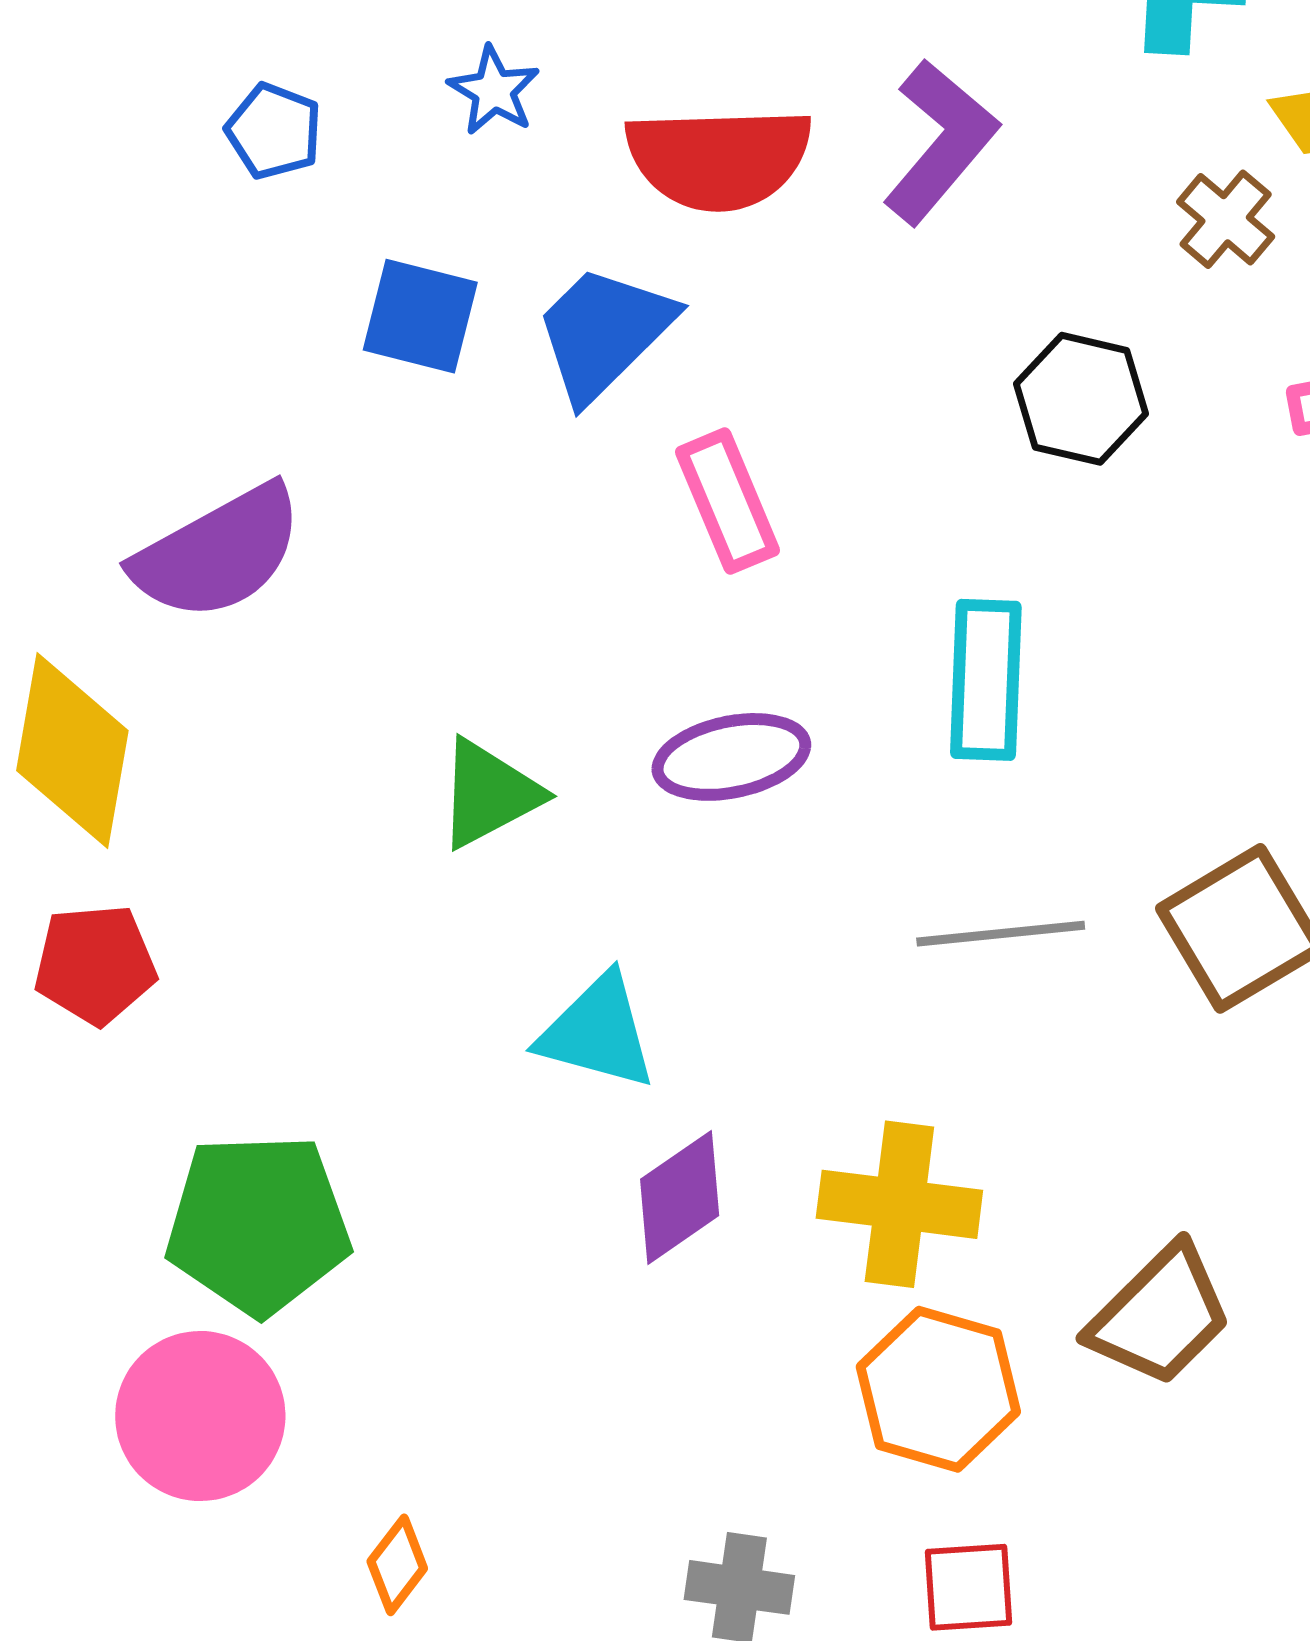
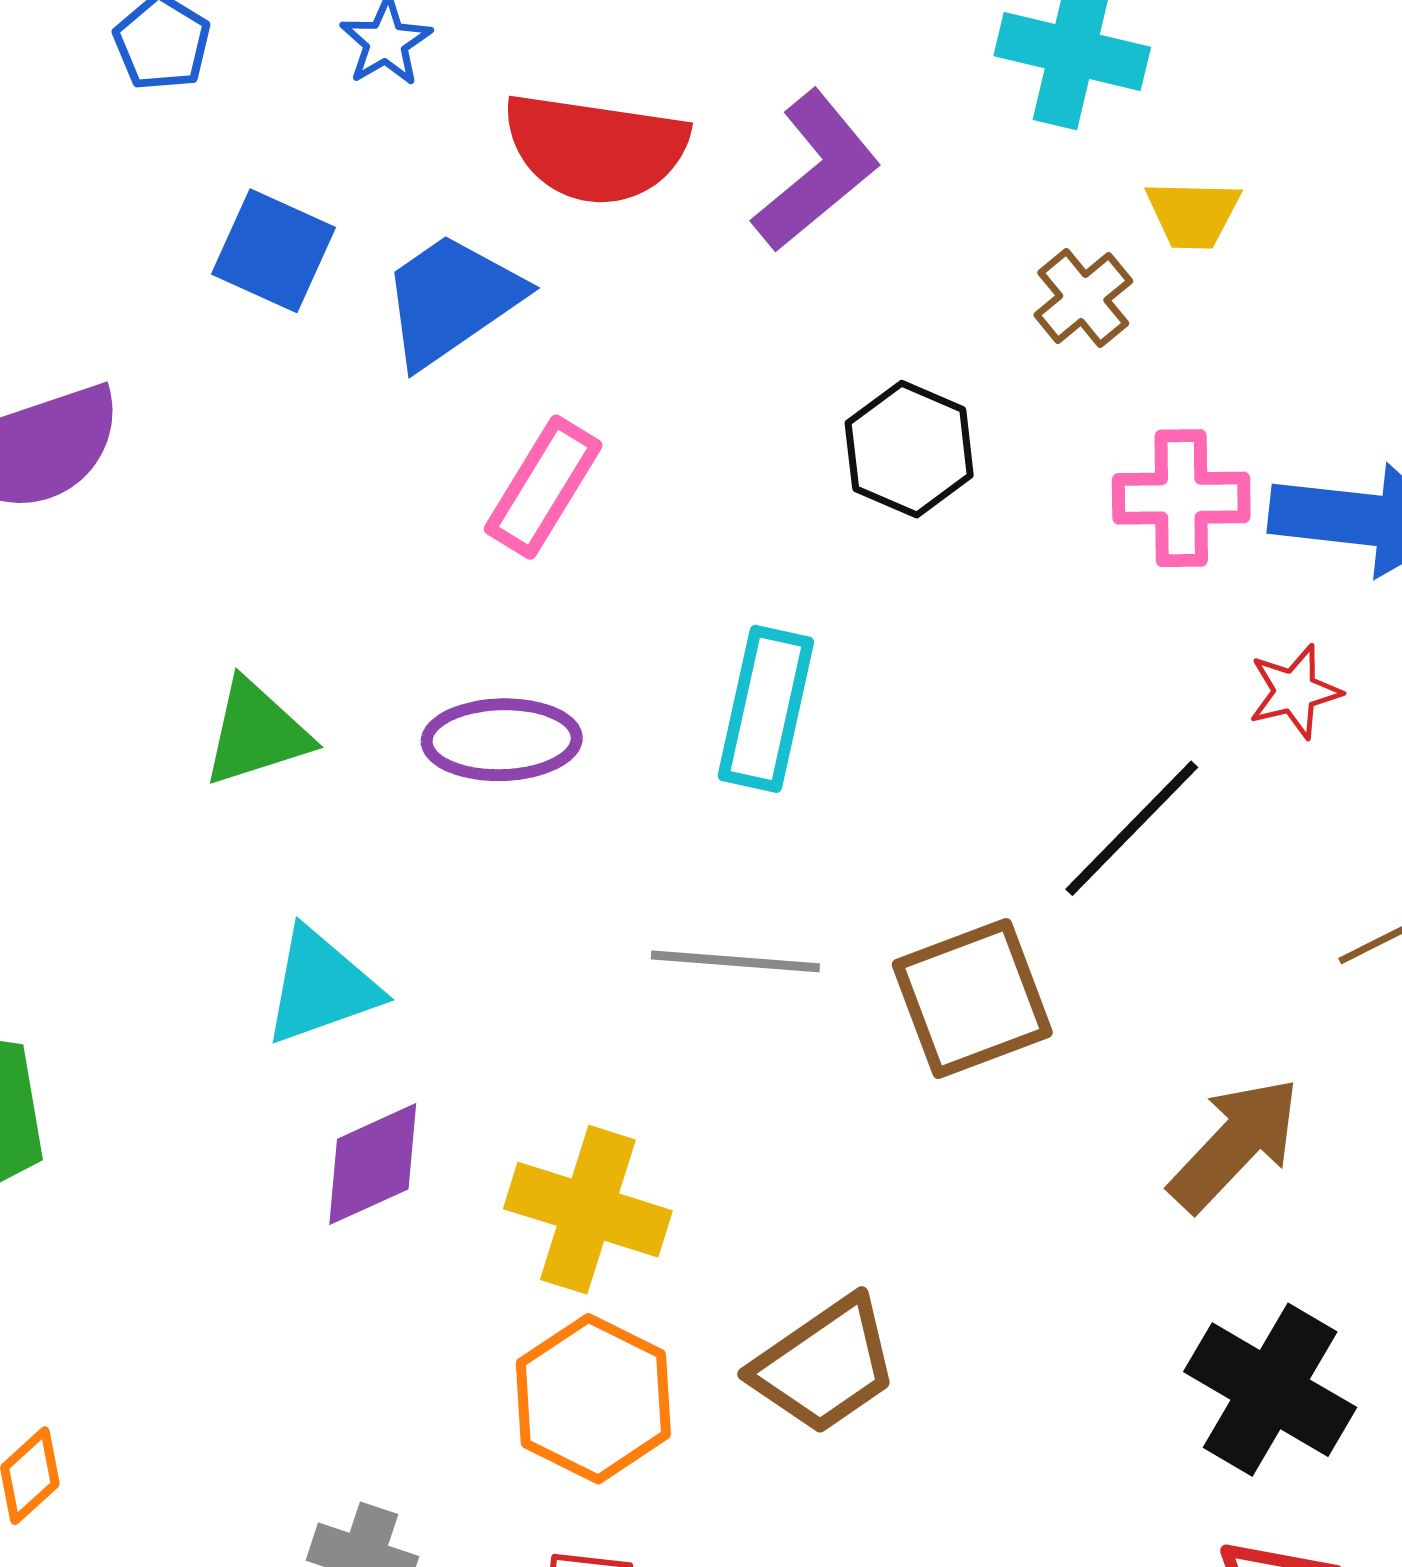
pink rectangle: (728, 501) -> (543, 487), turned 44
cyan triangle: (598, 1032) -> (321, 987), turned -45

